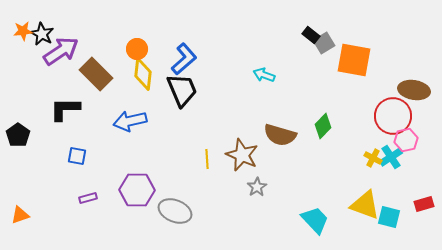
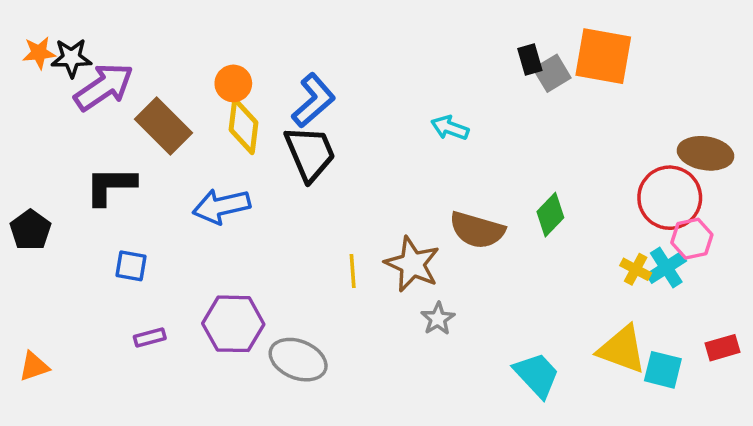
black star: (42, 34) -> (71, 58), turned -30
black rectangle: (311, 35) -> (530, 60), turned 36
orange square: (354, 60) -> (603, 56), moved

